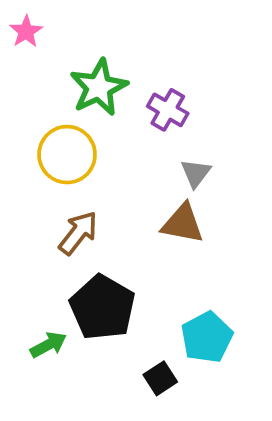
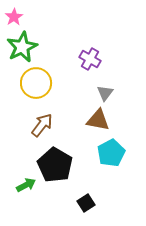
green star: (99, 87) -> (22, 47), moved
cyan pentagon: (207, 337) -> (111, 153), moved

